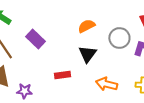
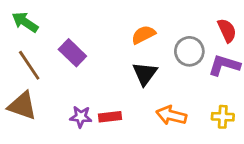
red rectangle: (62, 75) -> (110, 117), moved
purple star: (24, 91) -> (81, 117), moved

